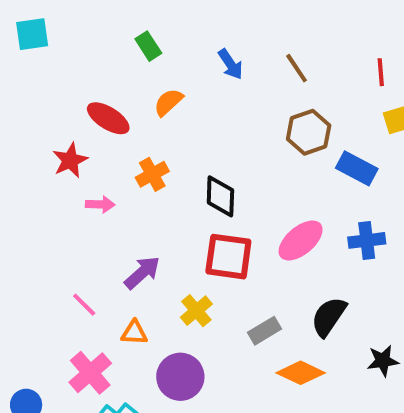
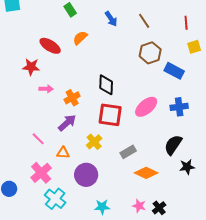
red star: (70, 160) -> (31, 67), turned 30
orange cross: (152, 174) -> (72, 98), moved
black semicircle: (329, 317) -> (173, 145), moved

